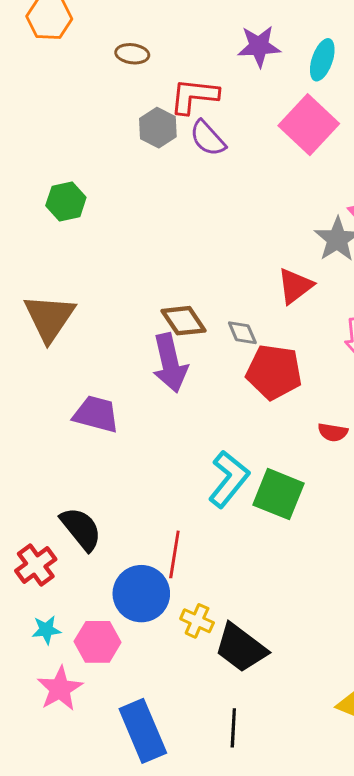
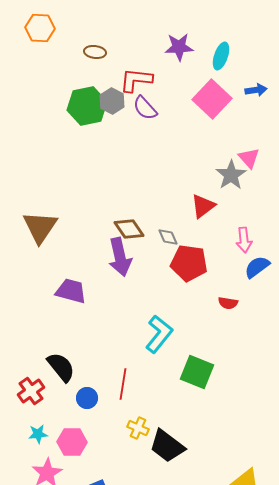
green hexagon: (66, 202) -> (87, 106), moved, size x1.5
green square: (279, 494) -> (197, 372), moved
blue circle: (141, 594) -> (87, 398), moved, size x0.6

